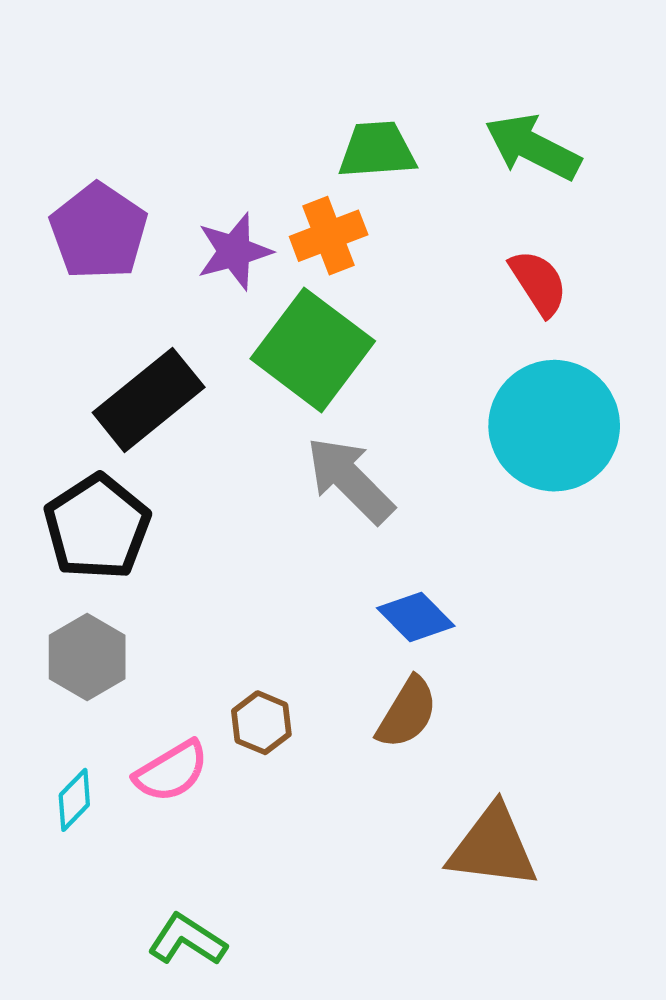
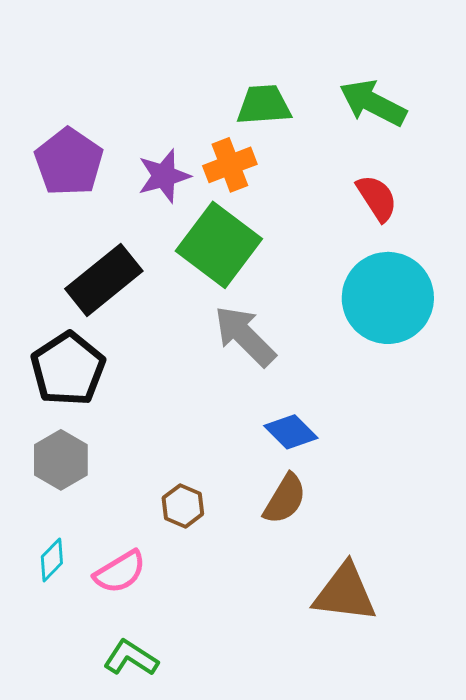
pink semicircle: (171, 771) -> (120, 572), moved

